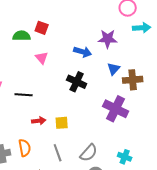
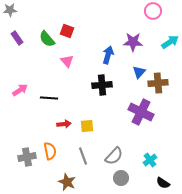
cyan arrow: (142, 28) -> (170, 42), moved, turned -30
green semicircle: (22, 36) -> (47, 39), turned -132
blue arrow: (83, 52) -> (108, 55), turned -90
black cross: (77, 82) -> (102, 85), turned -30
cyan cross: (125, 157) -> (150, 160), turned 32

